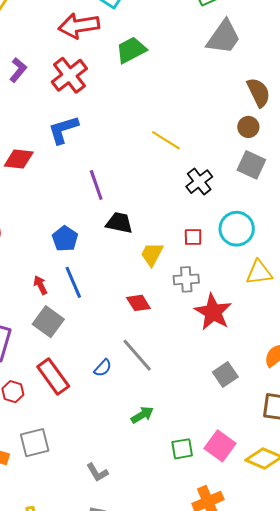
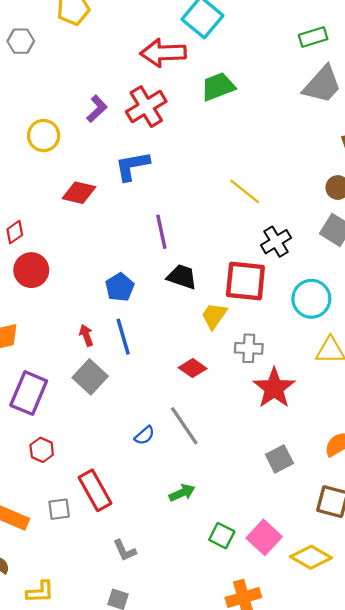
purple L-shape: (18, 70) -> (97, 109), moved
red square: (193, 237) -> (245, 281), moved, size x2.0
red diamond: (138, 303) -> (193, 368), turned -30
red rectangle: (53, 377) -> (95, 490), moved
gray square: (35, 443) -> (59, 509), size x0.7
green square: (182, 449) -> (222, 536), turned 30

